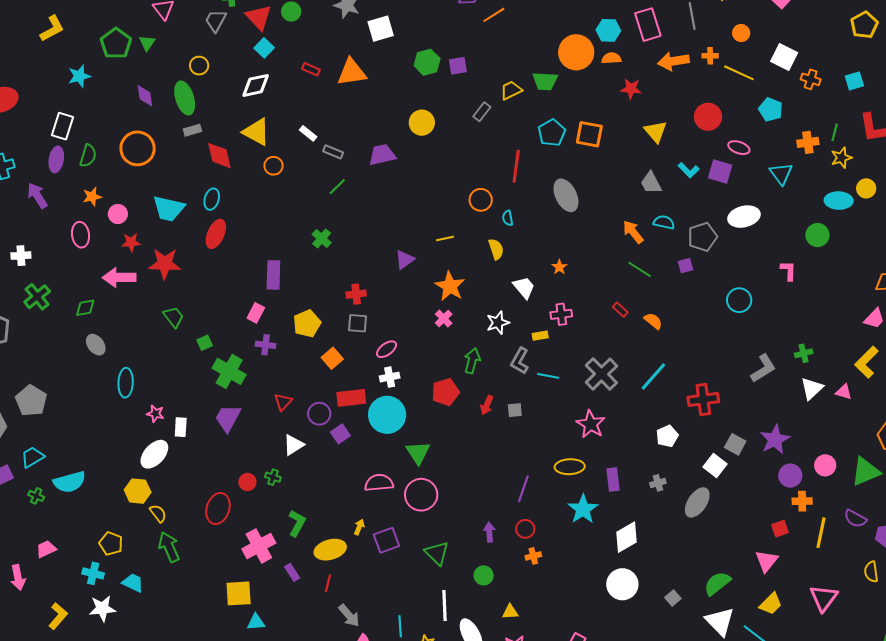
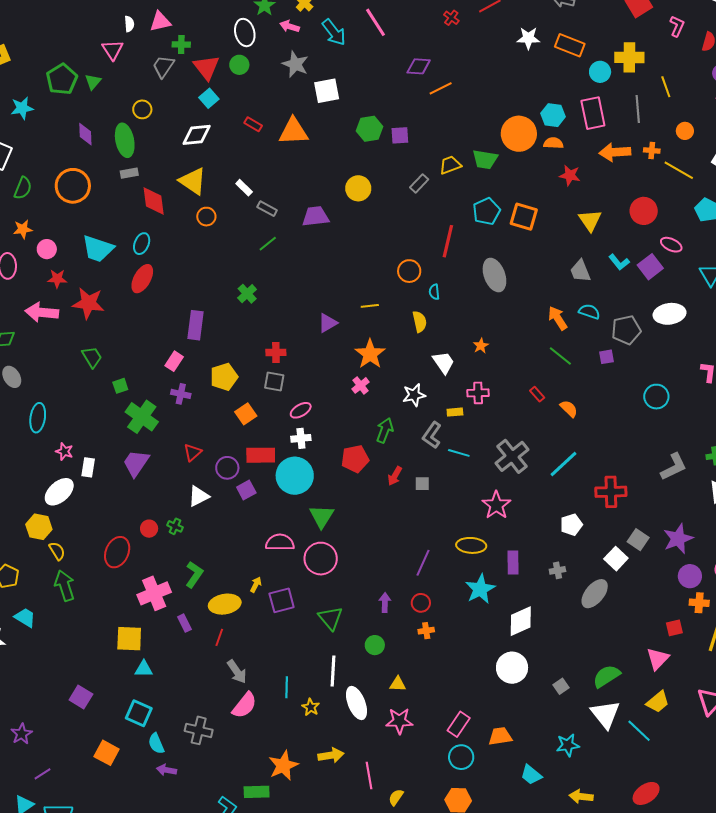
purple square: (720, 172) -> (650, 267), turned 30

